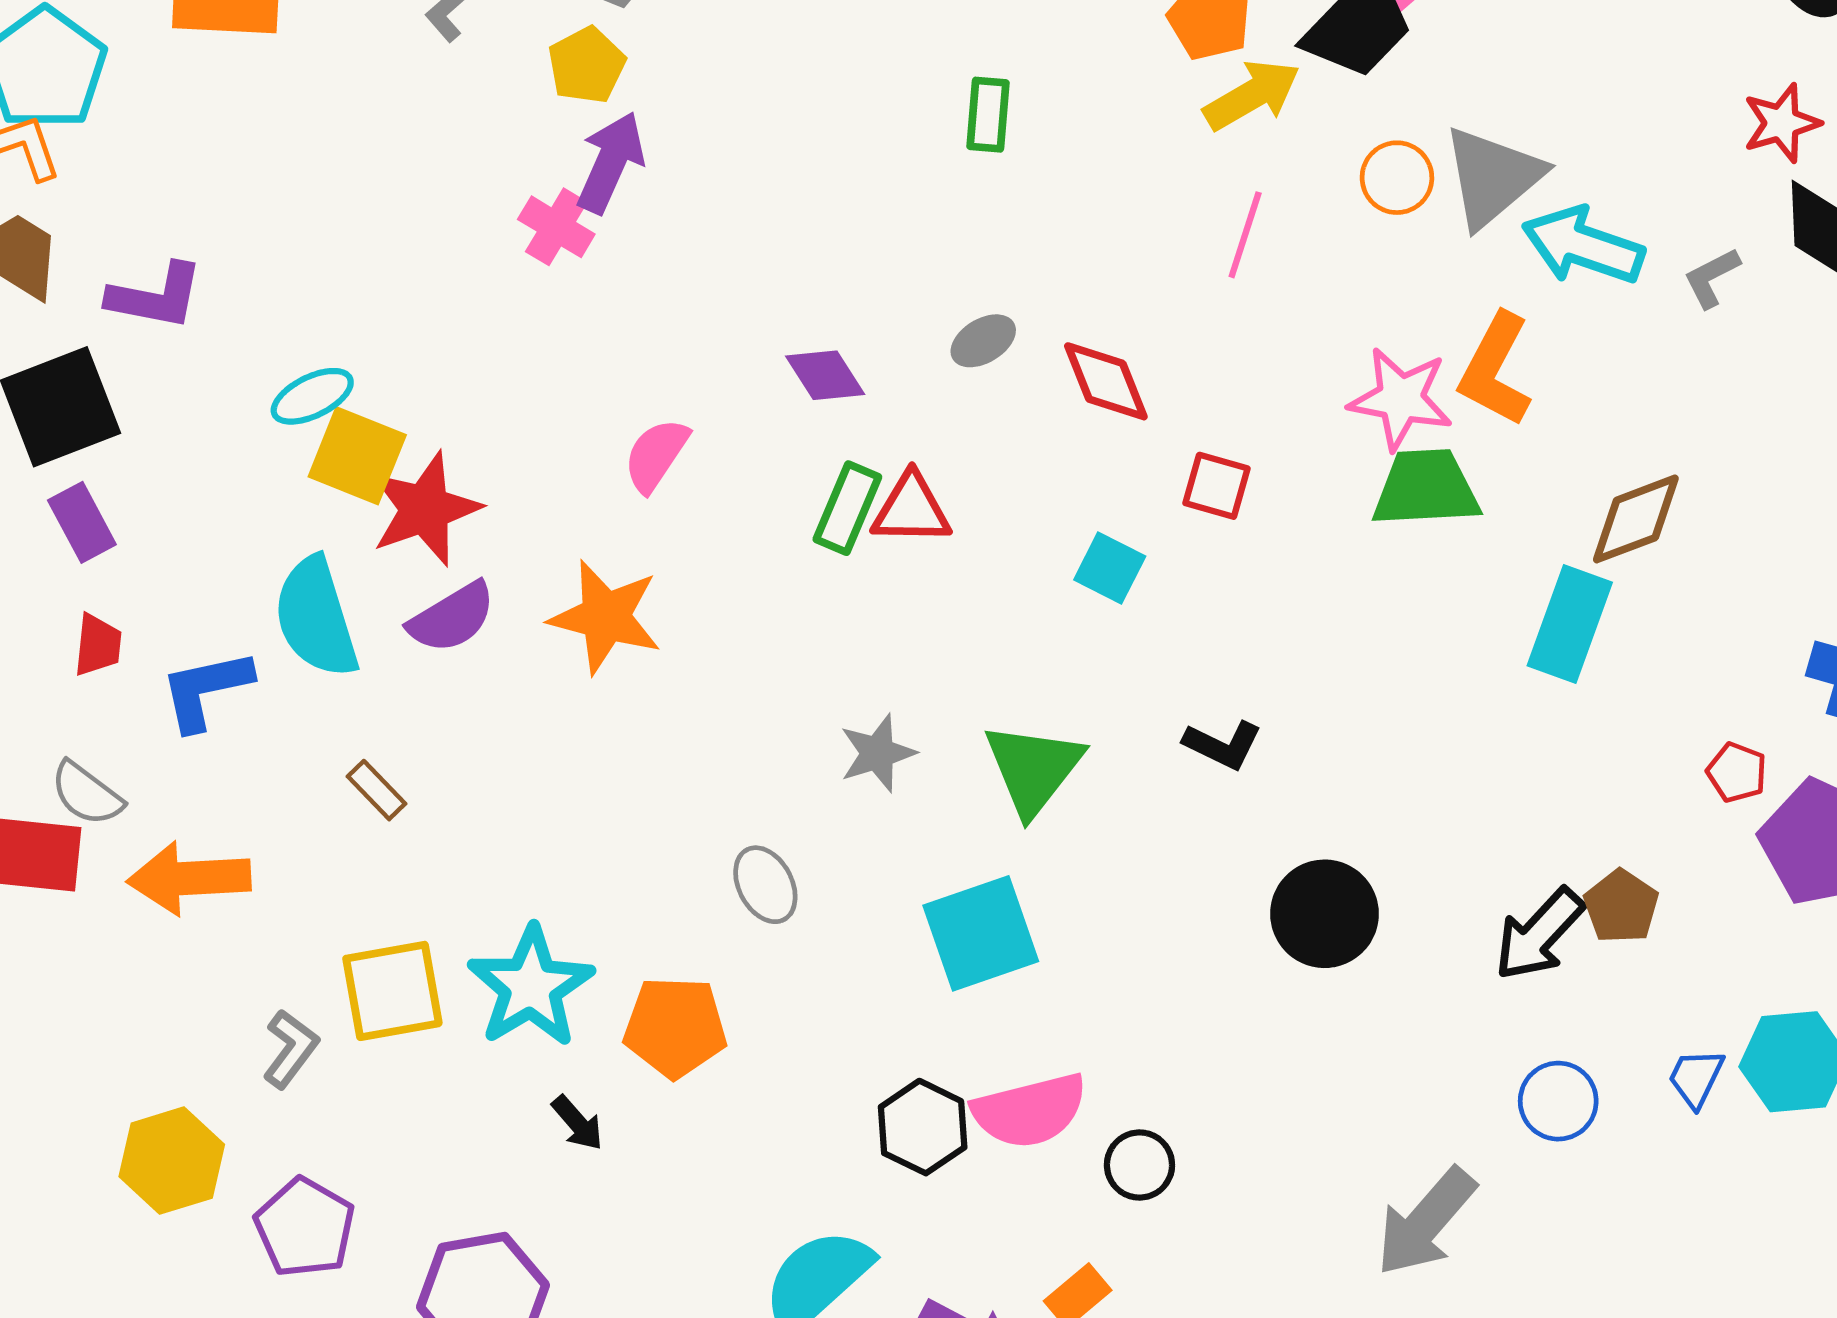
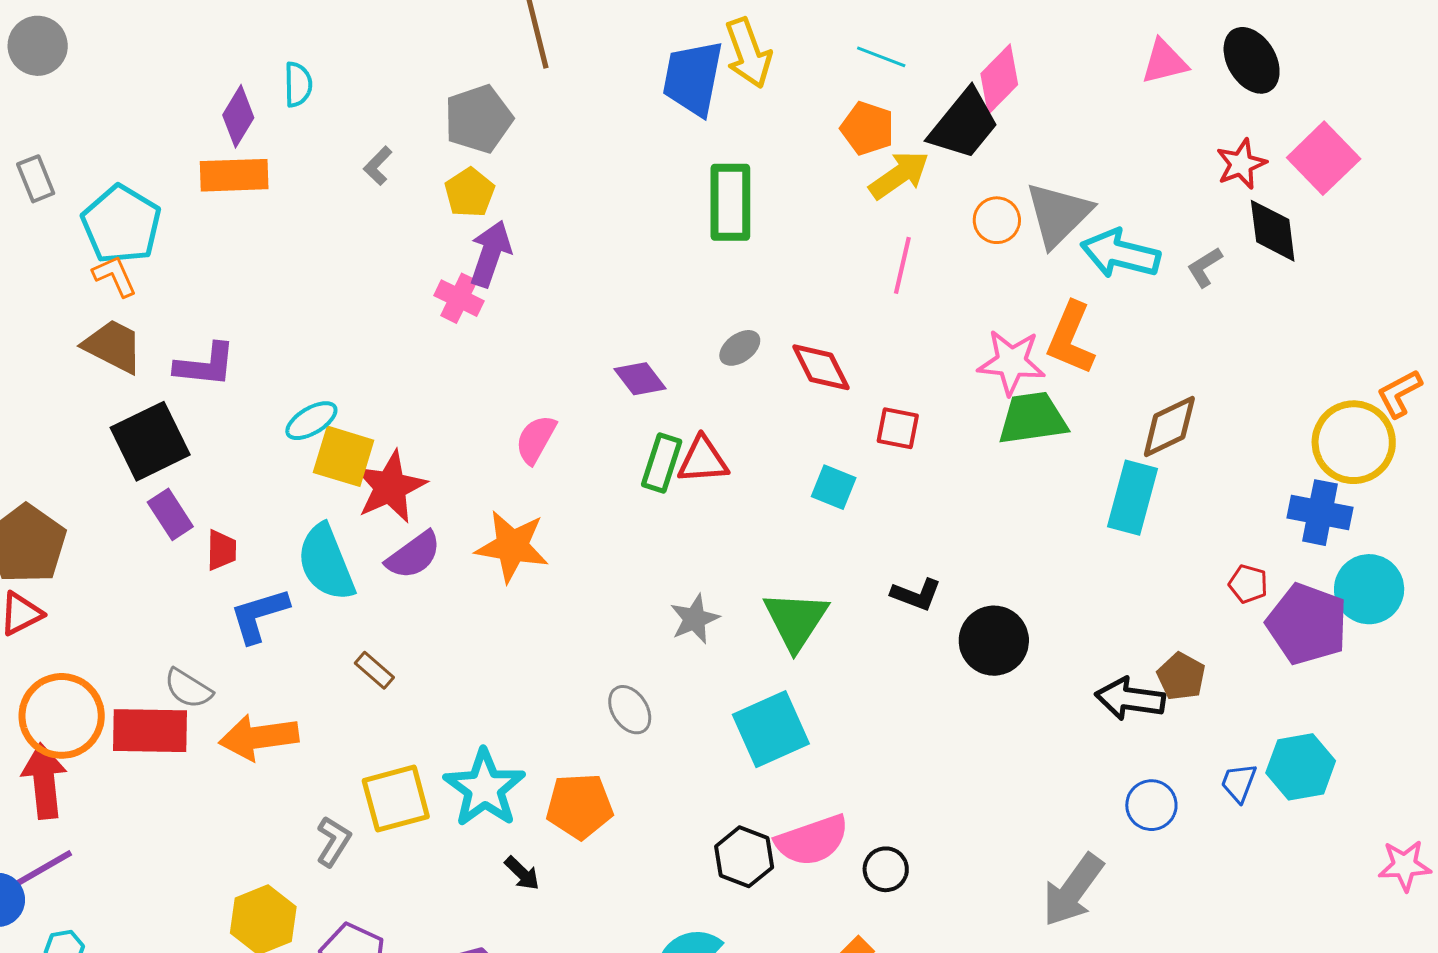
green rectangle: (988, 115) -> (730, 202), size x1.6
red trapezoid: (98, 645) -> (222, 550), moved
black circle: (1325, 914) -> (994, 641), moved
black arrow: (1539, 934) -> (1130, 699), turned 60

